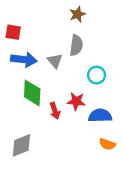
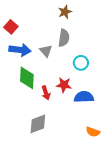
red square: (13, 32) -> (11, 27), turned 32
orange semicircle: (107, 144) -> (93, 132), moved
gray diamond: (21, 145) -> (38, 124), moved

